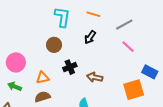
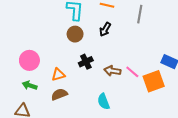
gray line: (124, 25) -> (140, 14), turned -48
brown circle: (54, 45) -> (75, 34), moved
pink line: (128, 47) -> (132, 72), moved

